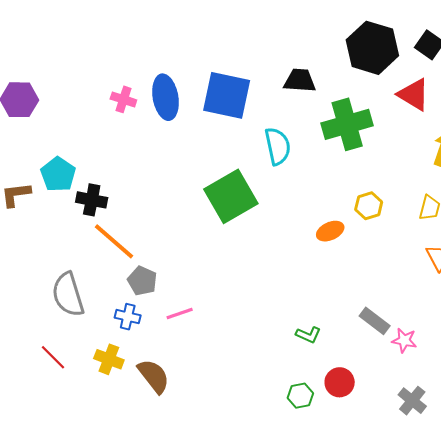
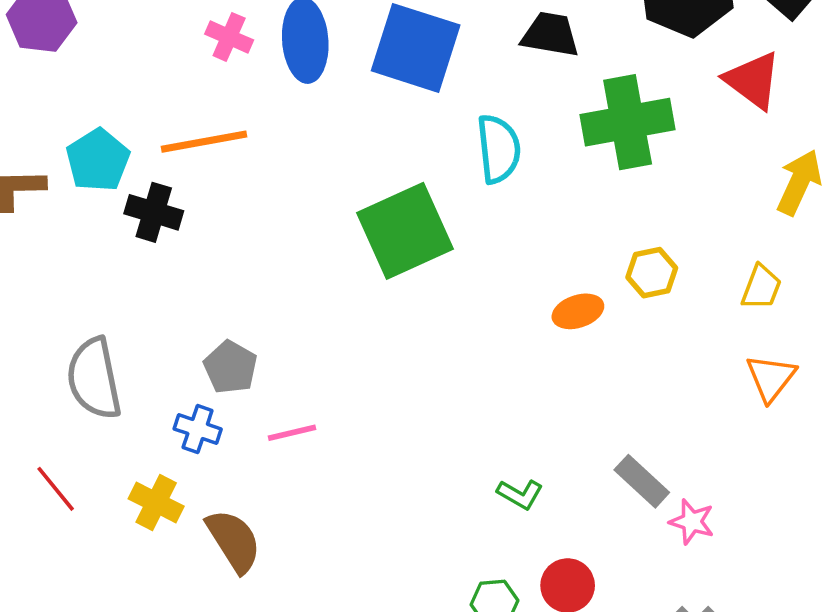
orange line: (114, 241) -> (204, 142), moved, turned -57

